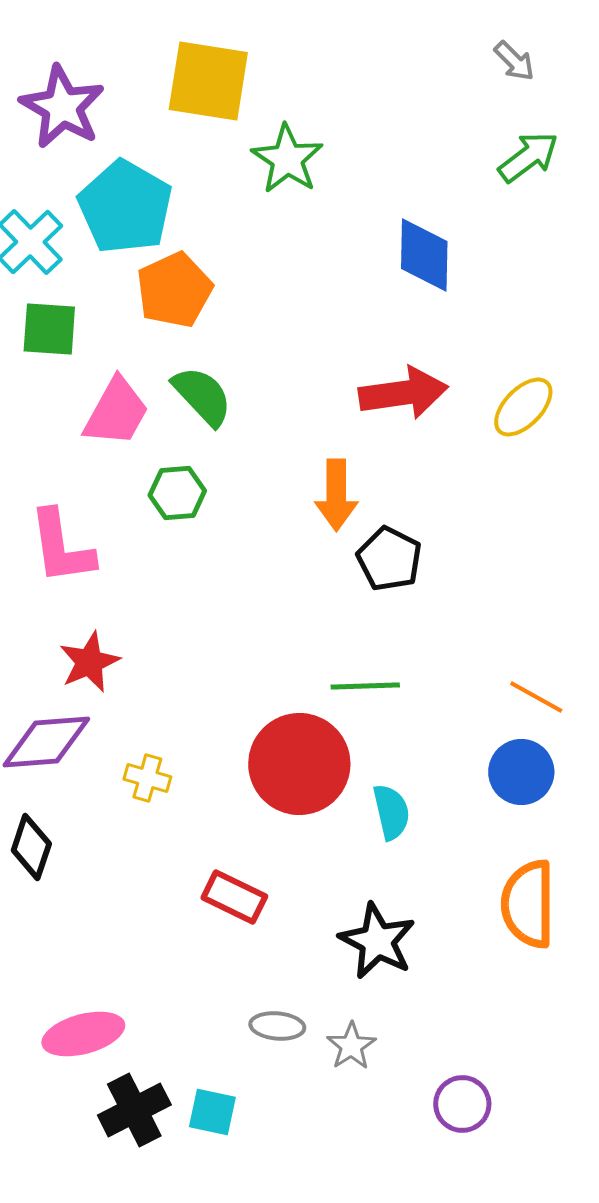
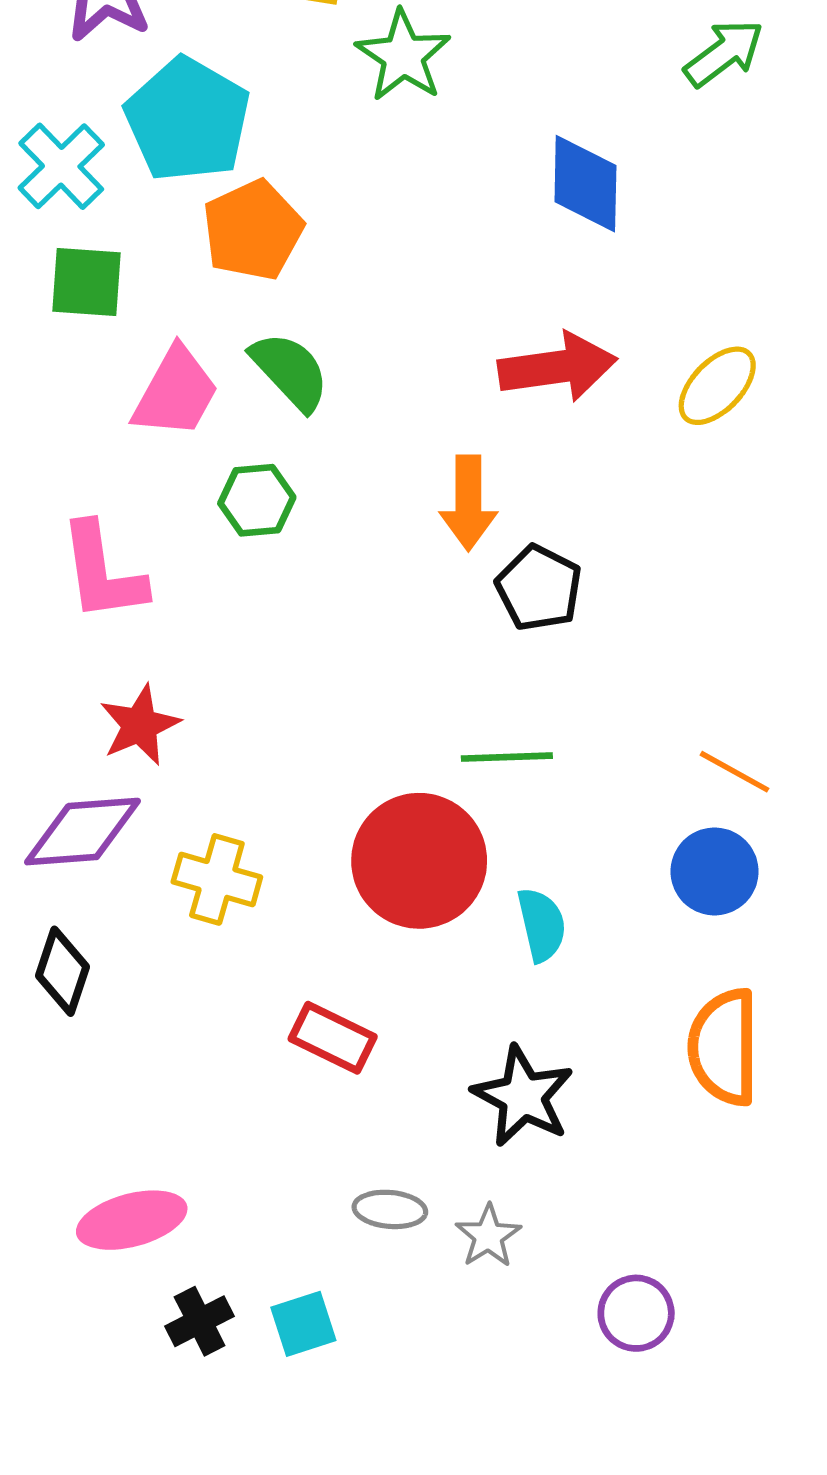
yellow cross: (147, 778) -> (217, 879), size x1.4
black cross: (134, 1110) -> (200, 1321), size x0.7
cyan square: (212, 1112) -> (303, 1324), turned -30

